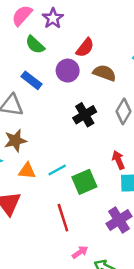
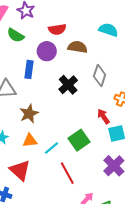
red semicircle: (85, 48) -> (57, 29), turned 54
blue rectangle: (32, 80) -> (29, 69), moved, turned 72
brown star: (15, 141) -> (29, 114), moved
cyan line: (57, 170) -> (51, 148), moved

